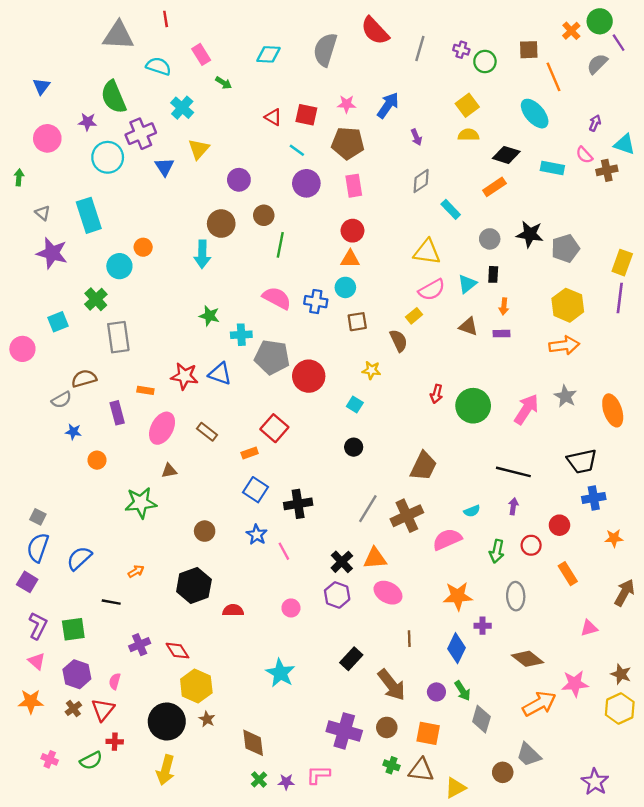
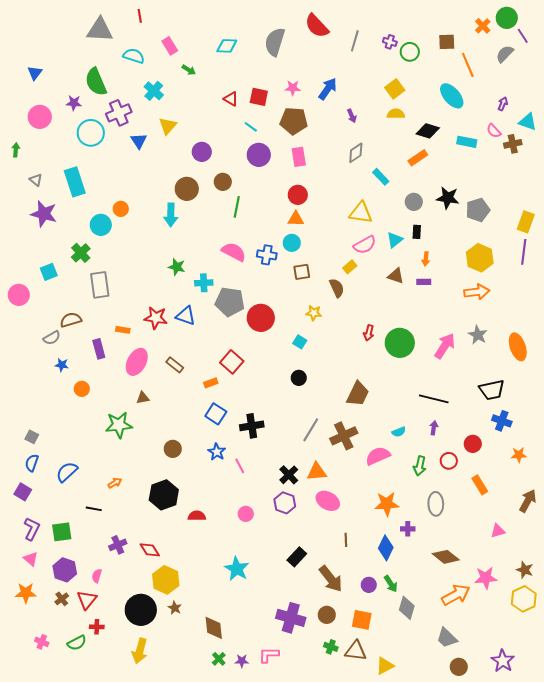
blue cross: (594, 498) -> (502, 421), turned 30
blue semicircle: (38, 548) -> (32, 463), size x0.7
brown circle: (503, 772) -> (459, 667), moved

